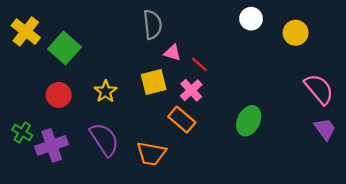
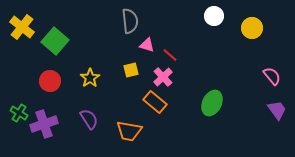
yellow square: (154, 82) -> (131, 70), size x0.7
pink semicircle: (319, 89) -> (272, 76), size x0.7
purple semicircle: (104, 140) -> (89, 119), size x0.7

